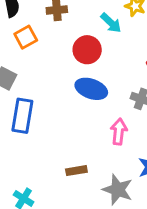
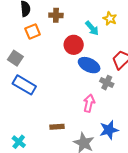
blue ellipse: (91, 89) -> (89, 65), moved
blue rectangle: (22, 116) -> (24, 85), turned -75

